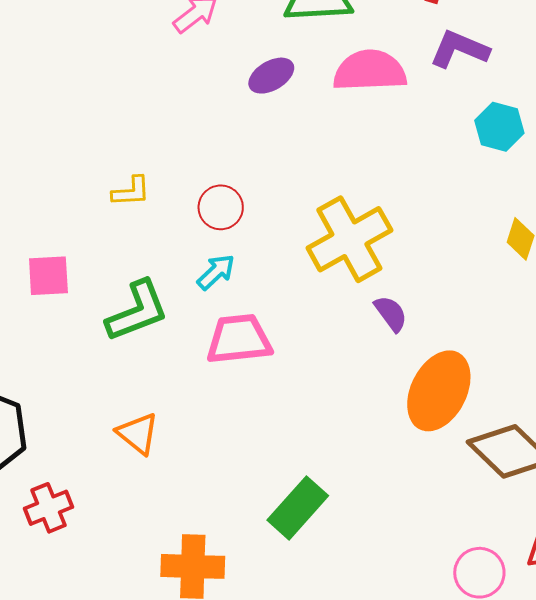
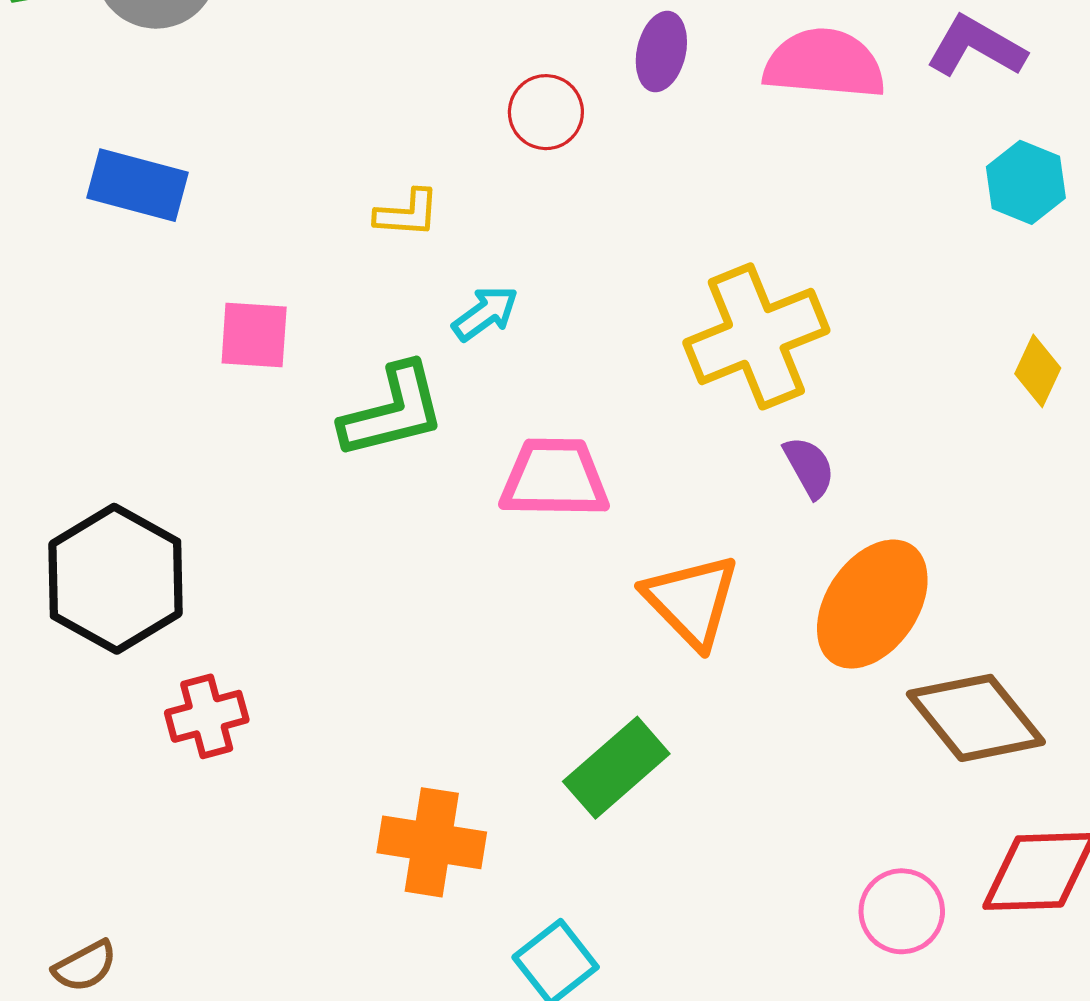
purple ellipse: (271, 76) -> (661, 52), turned -54
red circle: (221, 207) -> (546, 112), moved
cyan arrow: (216, 272) -> (485, 313), moved
orange triangle: (138, 434) -> (691, 601), moved, size x1.4

